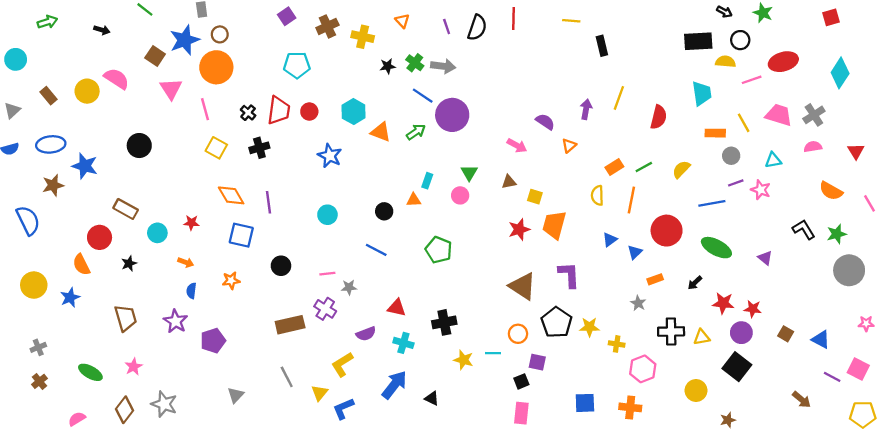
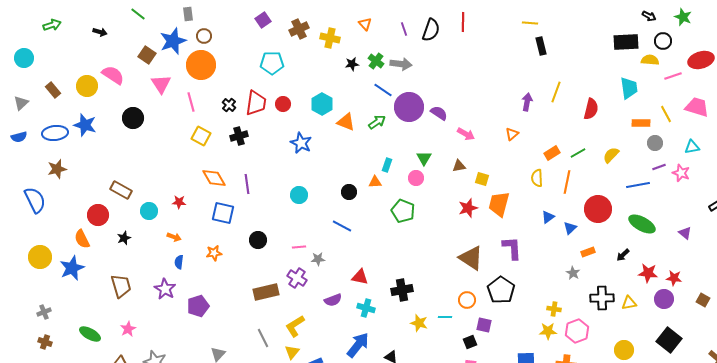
yellow line: (571, 21) -> (530, 23), moved
purple semicircle: (545, 122) -> (439, 113), moved
black circle: (139, 146) -> (133, 118), moved
blue star: (85, 166) -> (85, 125), moved
green pentagon: (439, 250) -> (403, 211), moved
blue star: (70, 297) -> (72, 268), size x1.4
yellow star: (589, 327) -> (548, 331), moved
yellow L-shape: (342, 364) -> (295, 326), moved
black square: (737, 367) -> (669, 340), moved
brown cross: (39, 381) -> (45, 342), turned -32

